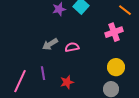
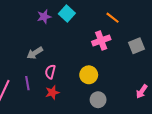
pink semicircle: (72, 47) -> (50, 72), moved, turned -64
yellow circle: (116, 67) -> (89, 75), moved

